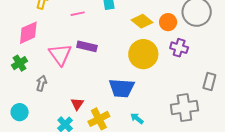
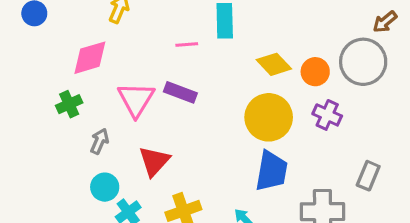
pink line: (78, 14) -> (187, 44), moved
blue trapezoid: (122, 88) -> (271, 171), moved, turned -92
red triangle: (77, 104) -> (154, 161), moved, size x1.5
cyan circle: (20, 112) -> (105, 187), moved

